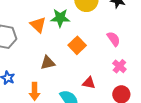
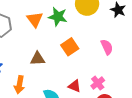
pink cross: (119, 66) -> (98, 83), moved

